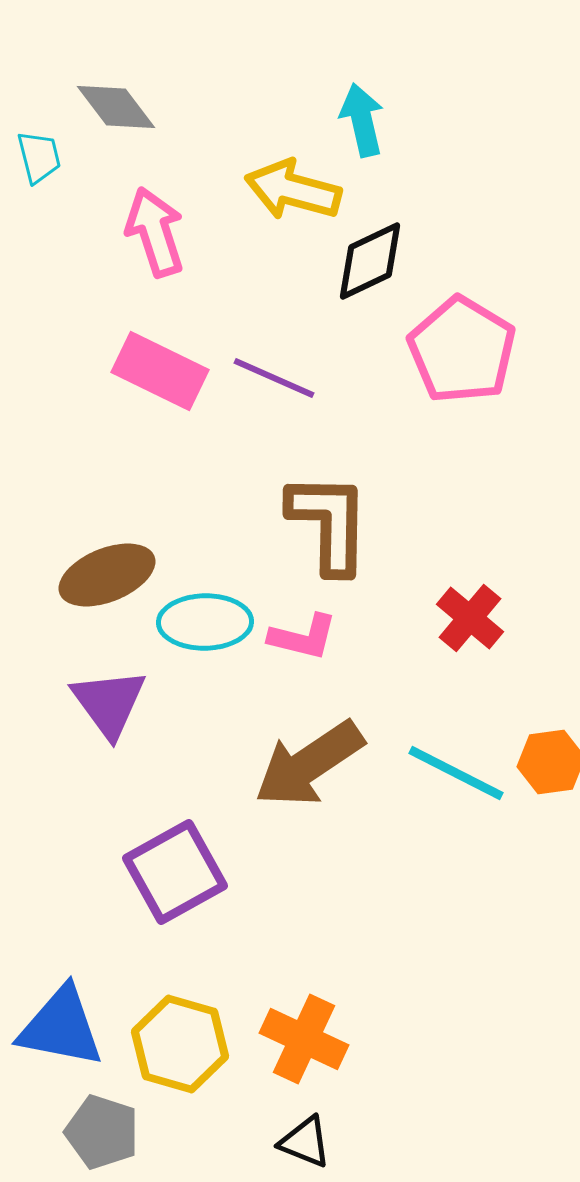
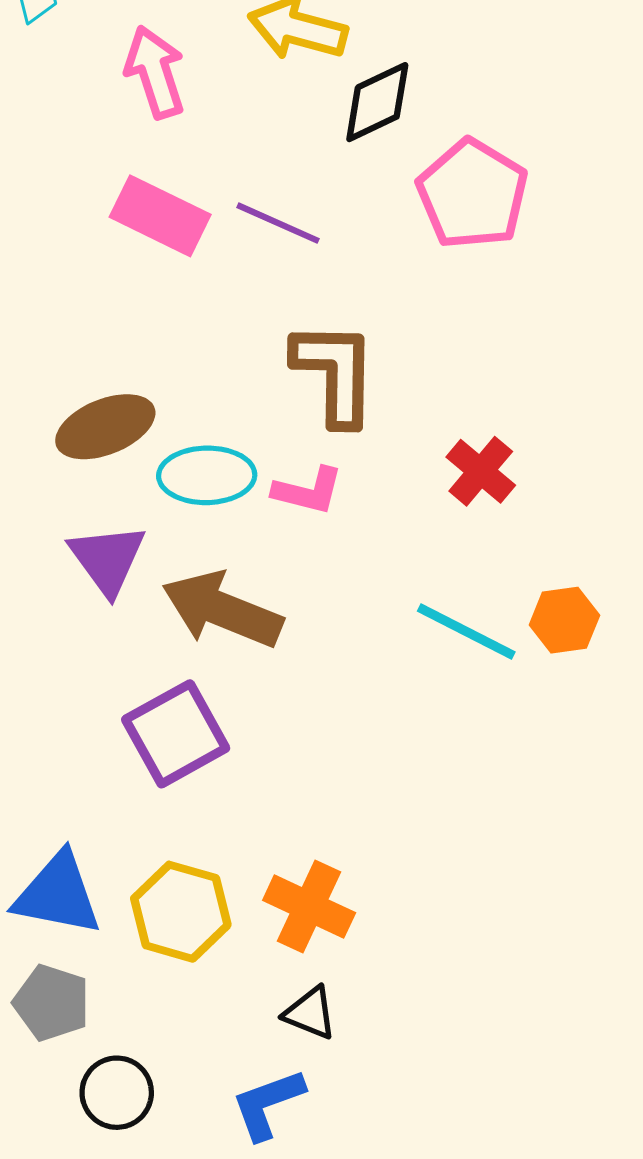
brown arrow: (309, 764) -> (222, 610), moved, turned 56
gray pentagon: (102, 1132) -> (52, 1003), moved

